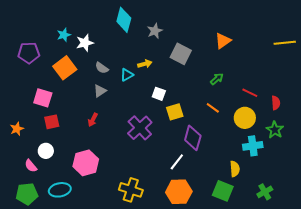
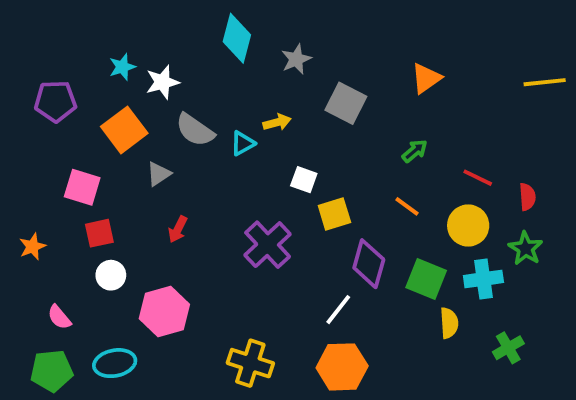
gray semicircle: (102, 68) -> (195, 130), size x1.5
gray triangle: (100, 91) -> (159, 174), moved
white circle: (46, 151) -> (111, 275), moved
green square: (223, 191) -> (426, 279), moved
green cross: (265, 192) -> (508, 348), moved

